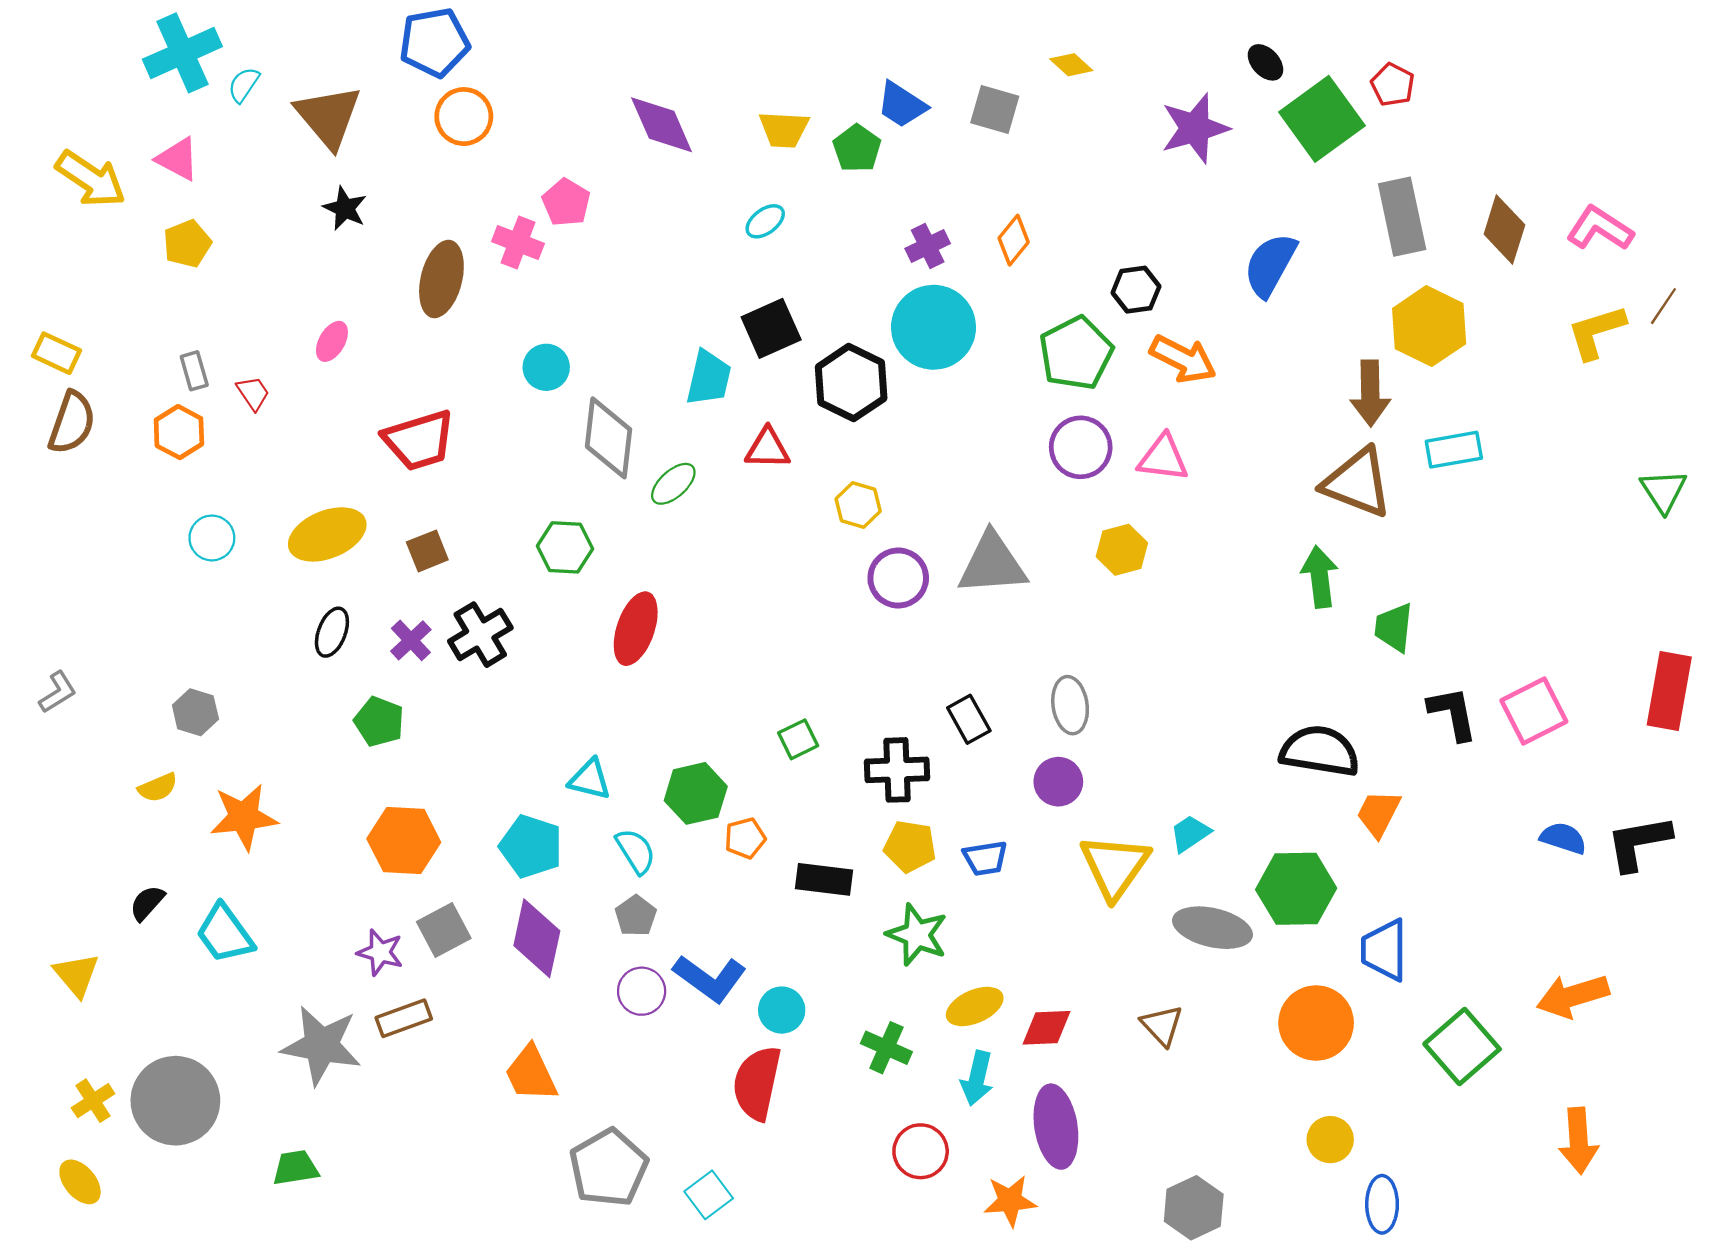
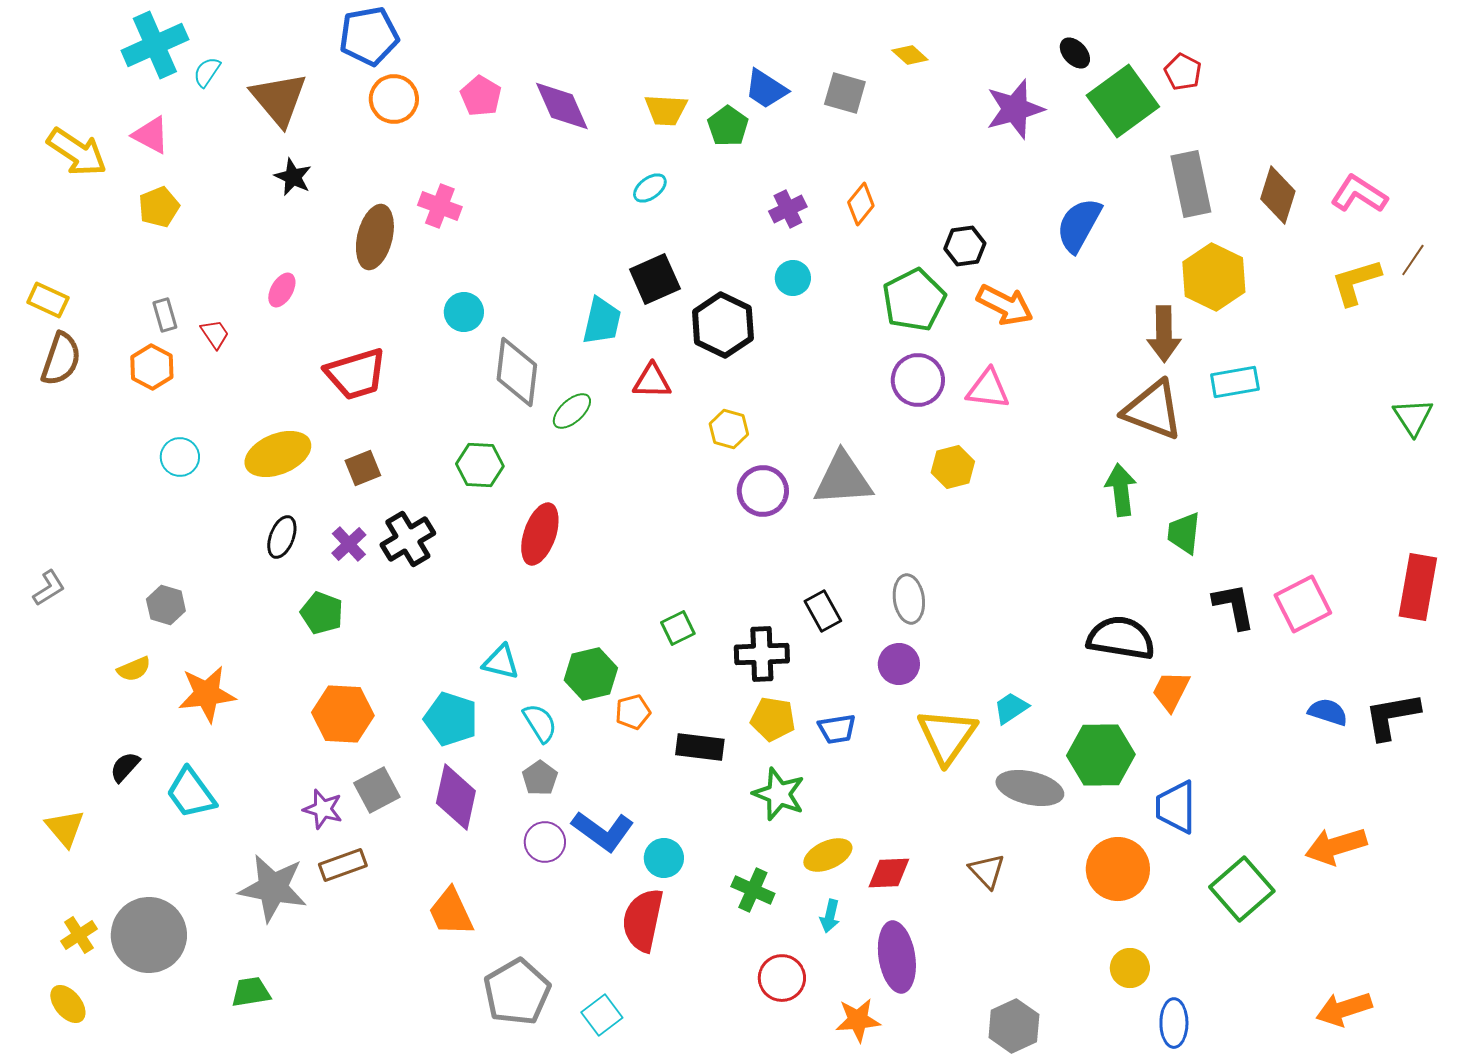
pink pentagon: (566, 202) -> (481, 96), moved
cyan circle: (934, 327) -> (793, 278), size x0.5
cyan arrow: (977, 1078) -> (830, 916), size x0.7
orange arrow: (1579, 1141) -> (1344, 1009), moved, turned 76

